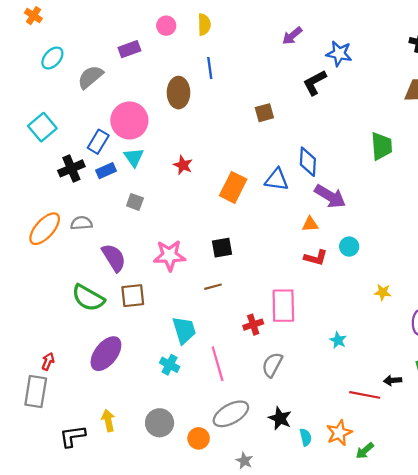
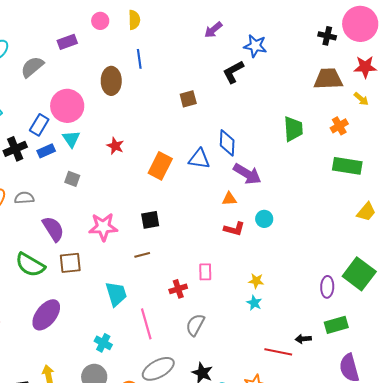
yellow star: (383, 292) -> (256, 281), moved
pink rectangle: (283, 306) -> (205, 272), size x0.6
cyan cross: (170, 365) -> (103, 343), moved

